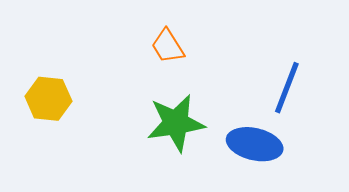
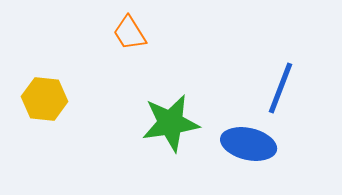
orange trapezoid: (168, 46) -> (130, 33), moved

